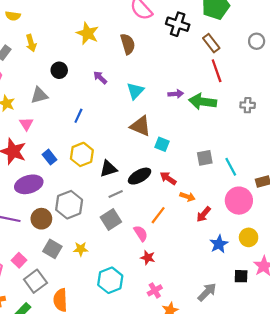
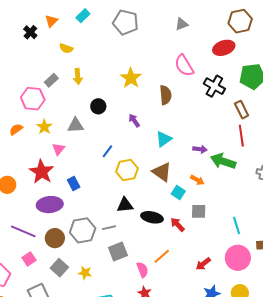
yellow hexagon: (82, 154) -> (127, 170), moved
gray square: (205, 158) -> (199, 211), moved
black ellipse: (140, 176) -> (152, 217), turned 30
gray line: (116, 194) -> (109, 228), moved
orange arrow: (187, 197) -> (197, 180), moved
pink square: (19, 260) -> (29, 259), moved

